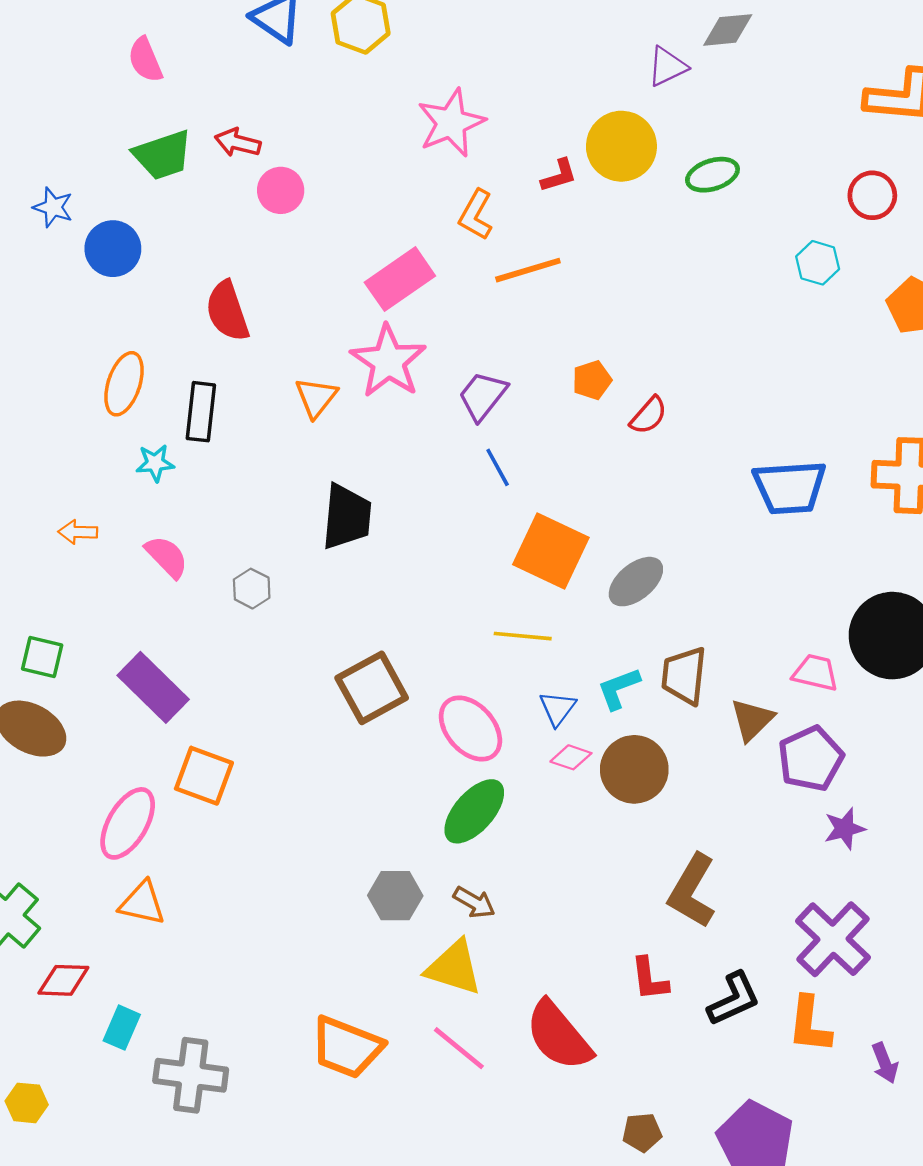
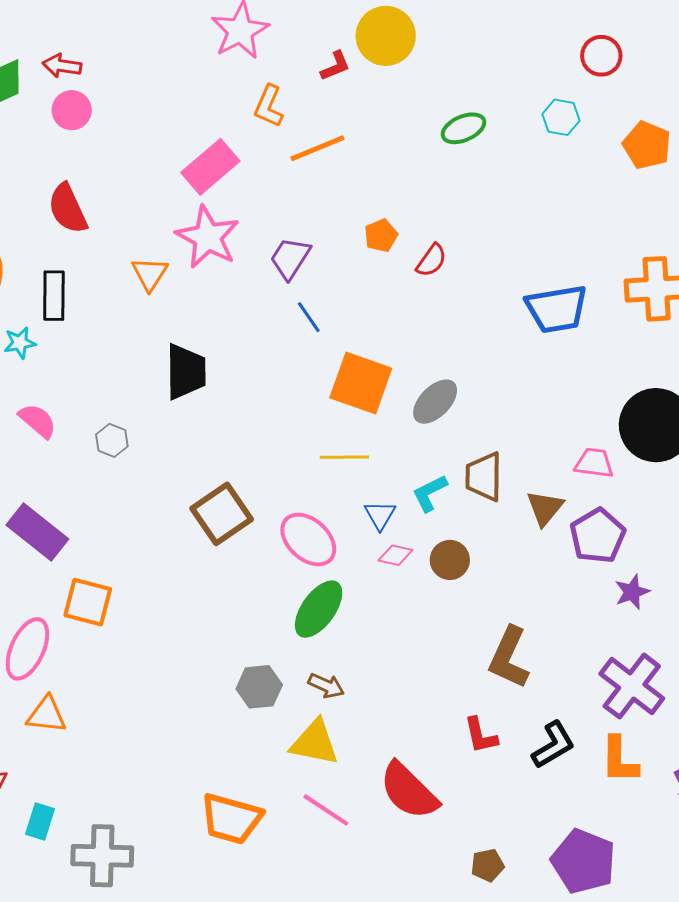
green ellipse: (712, 175) -> (463, 128), moved
pink circle: (281, 190) -> (72, 110), moved
brown circle: (634, 769) -> (450, 560), size x0.7

